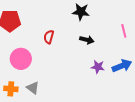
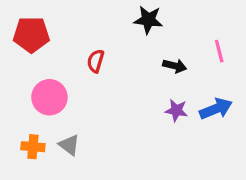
black arrow: (87, 40) -> (175, 66), moved

